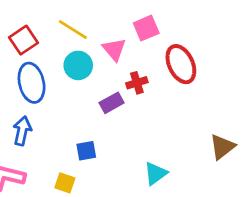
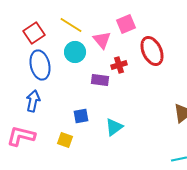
purple rectangle: (112, 103) -> (100, 80), turned 36
cyan triangle: (156, 173) -> (114, 127), moved

